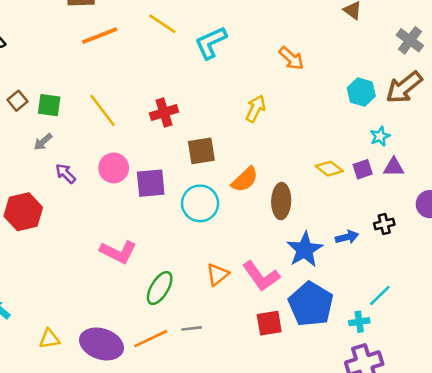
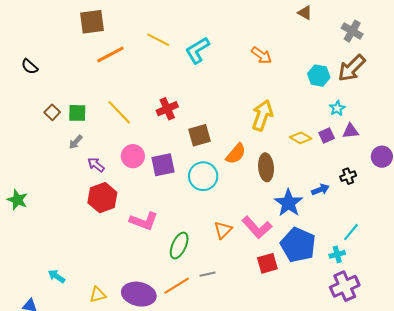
yellow arrow: (256, 109) -> (262, 115), moved, size x1.4
red hexagon: (23, 212) -> (102, 198), moved

